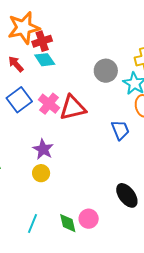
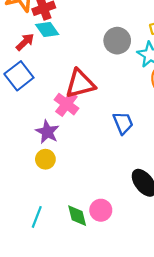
red arrow: (16, 64) -> (25, 42), moved, turned 90
pink cross: (49, 104) -> (66, 104), moved
blue trapezoid: (120, 130) -> (123, 123), moved

